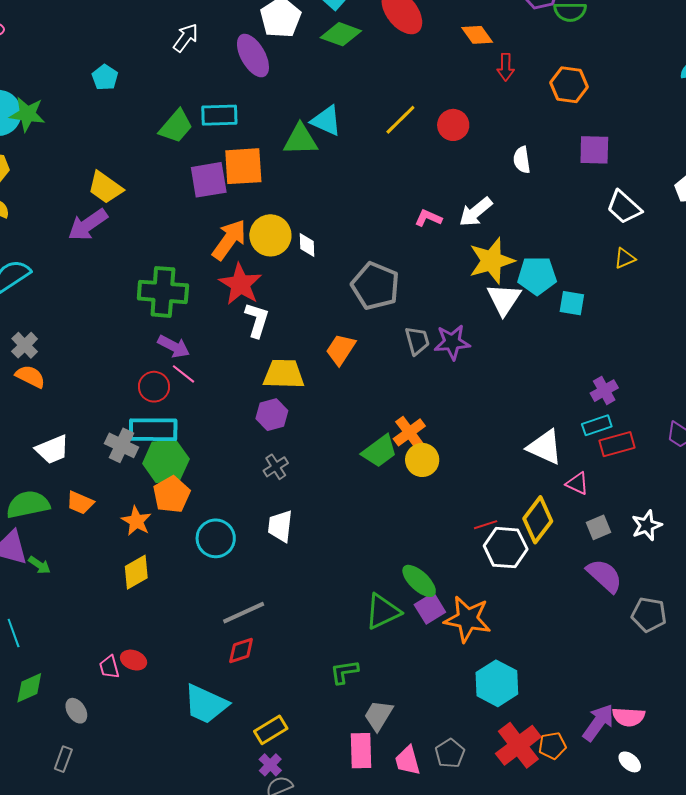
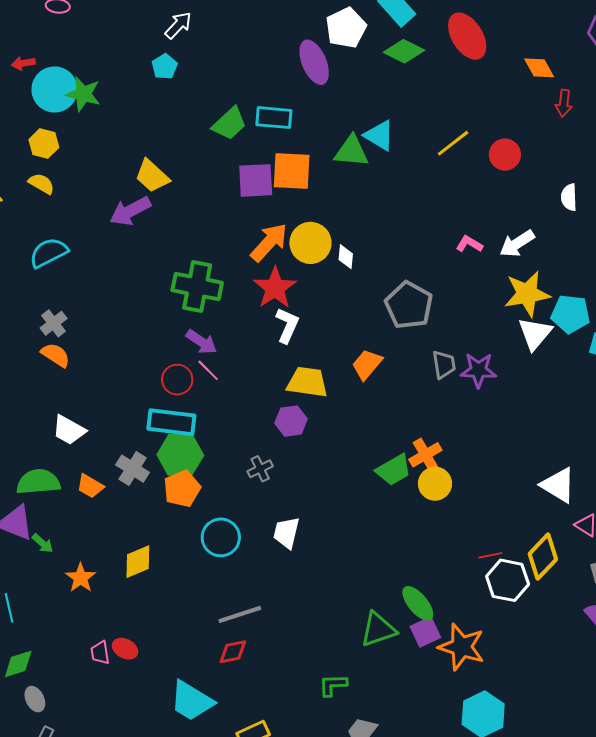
white arrow: (186, 38) -> (178, 25), moved
gray cross: (122, 445) -> (133, 469), moved
white trapezoid: (52, 449) -> (69, 430), turned 45
gray cross: (276, 467) -> (260, 469), moved
orange star: (136, 521) -> (81, 578), moved
gray ellipse: (76, 711) -> (35, 699), moved

